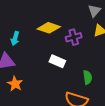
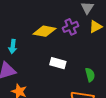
purple cross: (74, 37) -> (71, 27), moved

